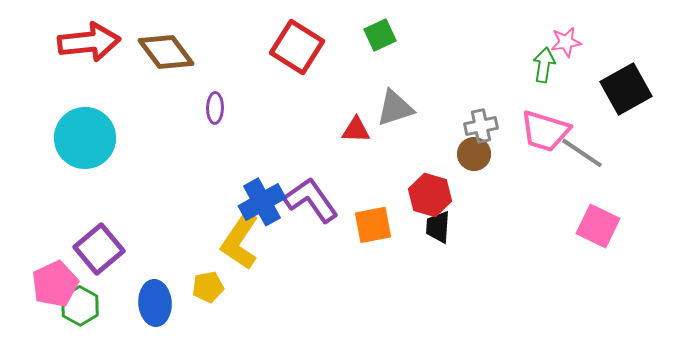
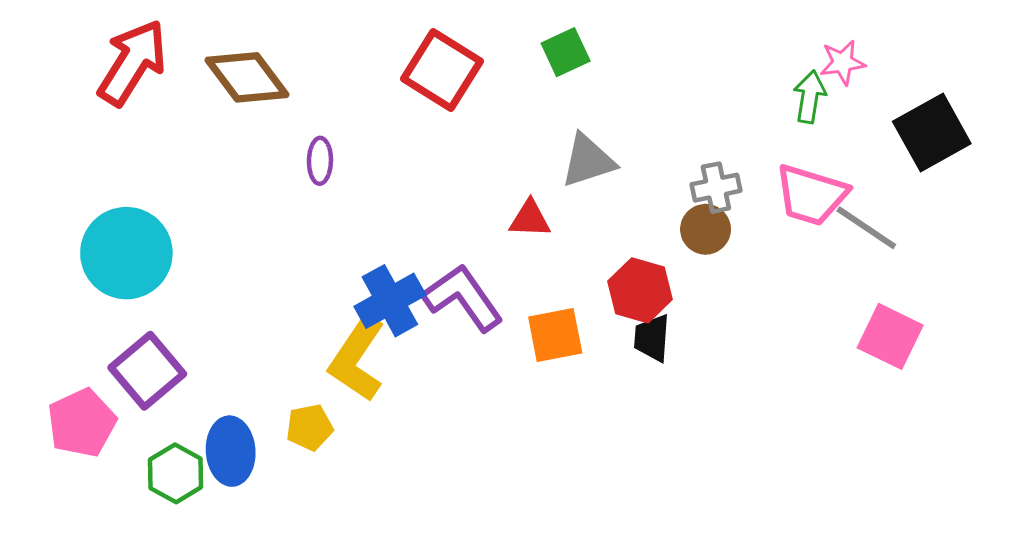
red arrow: (89, 42) -> (132, 63), turned -52
red triangle: (356, 130) -> (530, 219), moved
cyan circle: (85, 138) -> (126, 253), moved
green hexagon: (80, 306) -> (176, 473), moved

